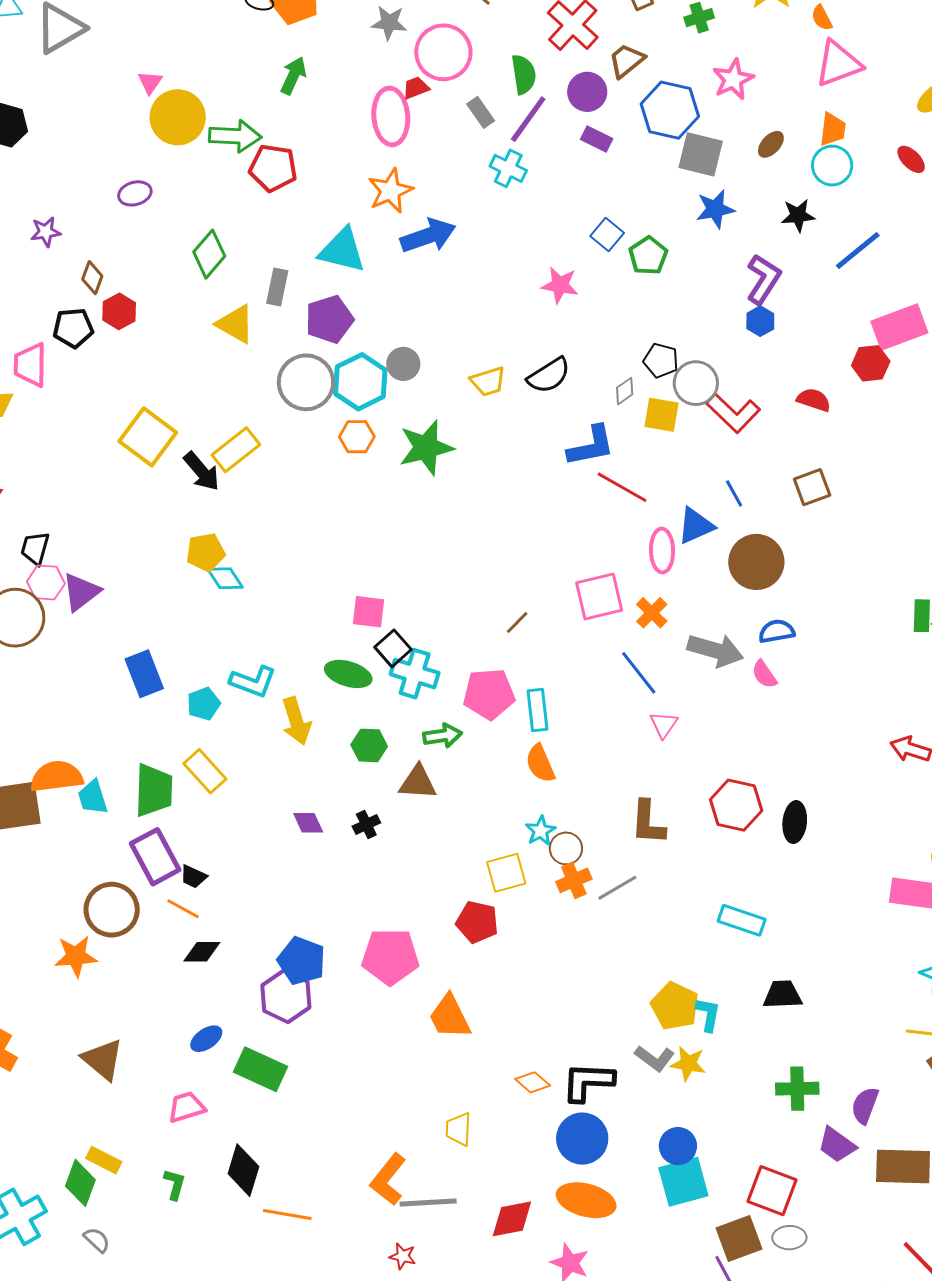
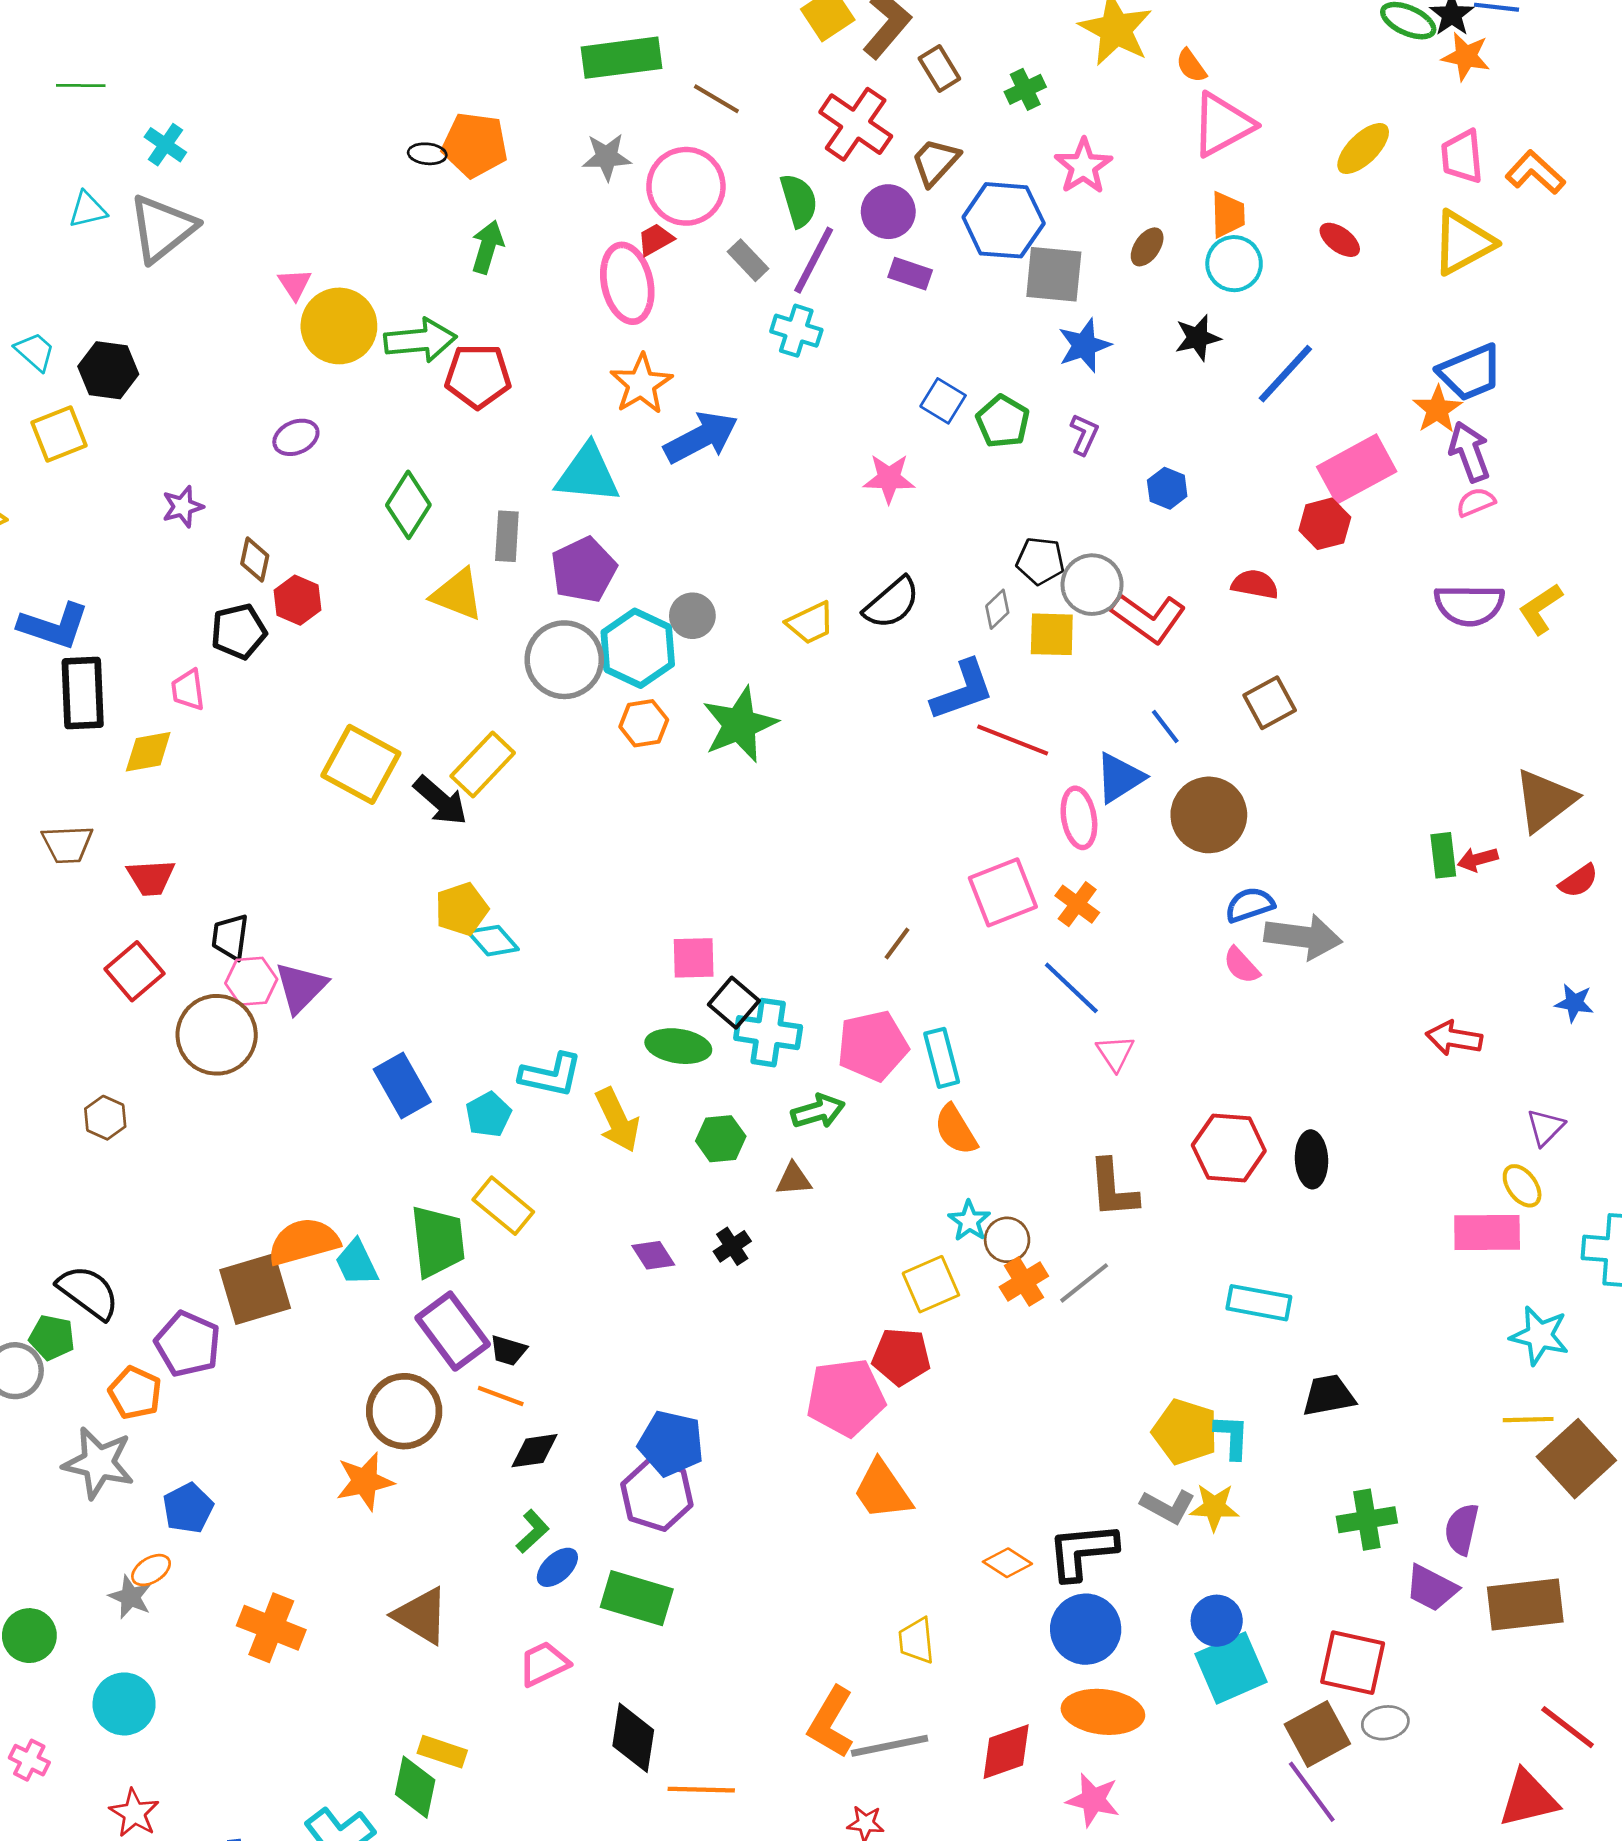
purple L-shape: (763, 279) -> (1084, 434), moved, size x0.6
pink trapezoid: (30, 365) -> (188, 690), size x0.7
gray arrow: (715, 650) -> (1303, 937), moved
brown triangle: (418, 782) -> (794, 1179), size x0.7
pink pentagon: (390, 957) -> (846, 1397), moved
green L-shape: (175, 1184) -> (533, 1531), moved, turned 40

